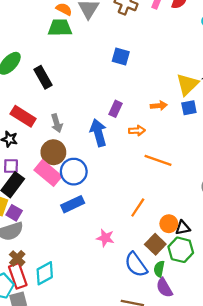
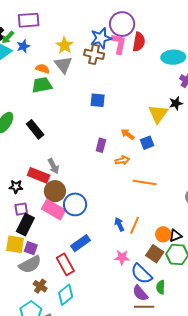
orange arrow: (159, 106) -> (128, 134), moved, turned -128
blue square: (189, 108) -> (147, 143), moved
red rectangle: (23, 116) -> (39, 175), moved
blue arrow: (98, 133) -> (119, 224), moved, size x0.6
blue rectangle: (73, 204) -> (81, 243), moved
pink star: (105, 238) -> (122, 257), moved
green semicircle: (159, 269) -> (161, 287), moved
red rectangle: (18, 276) -> (65, 264), moved
purple semicircle: (164, 288) -> (140, 293), moved

